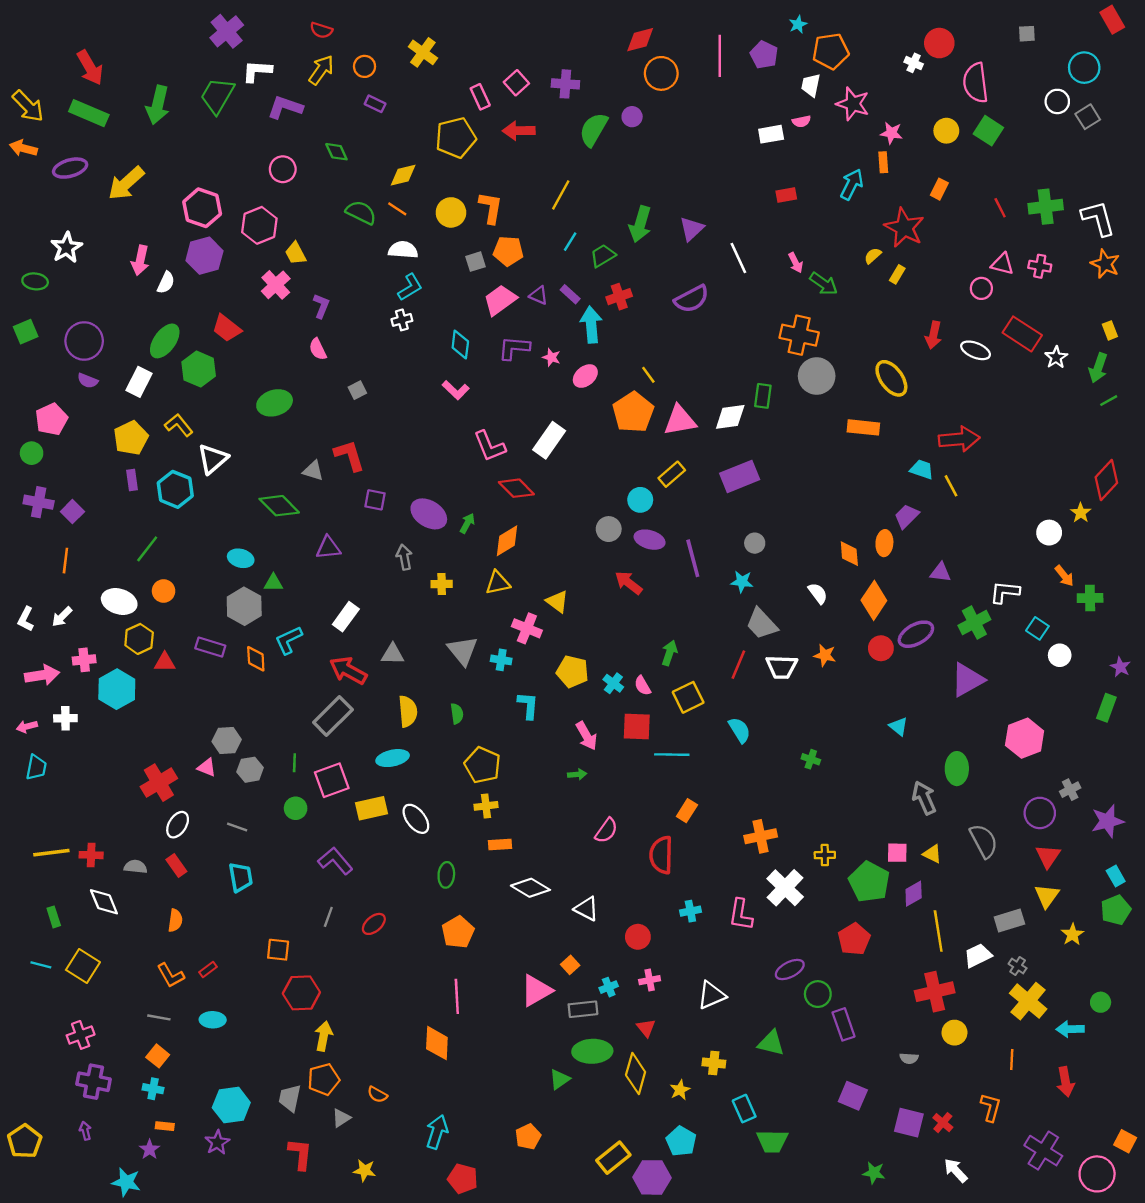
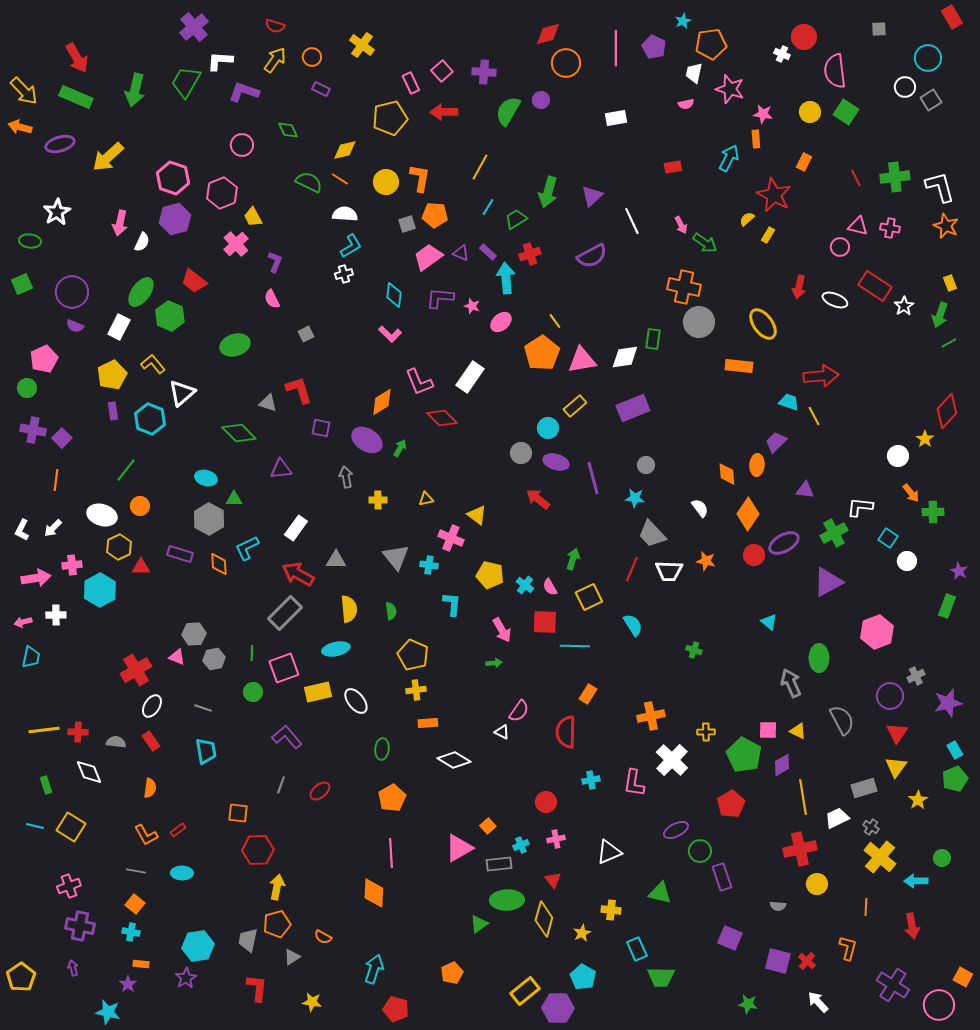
white rectangle: (771, 134) -> (616, 118), moved
orange diamond: (507, 541) -> (382, 402), moved
yellow triangle: (498, 583) -> (426, 499), size x0.7
white triangle: (586, 909) -> (502, 732), moved, size x0.7

